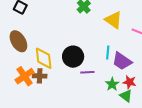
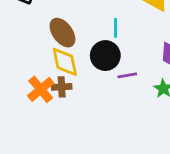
brown ellipse: (18, 41) -> (62, 33), moved
cyan line: (108, 52) -> (115, 28), moved

